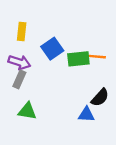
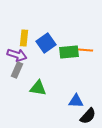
yellow rectangle: (22, 32) -> (24, 38), moved
black semicircle: (100, 98) -> (88, 116), moved
green triangle: (27, 111) -> (38, 88), moved

